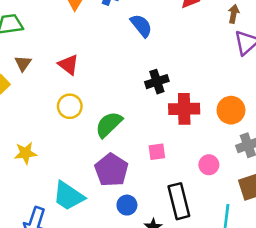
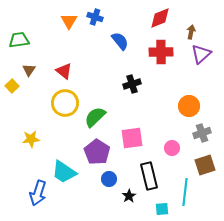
yellow circle: (70, 106) -> (65, 103), size x1.4
red cross: (184, 109) -> (161, 52), moved
pink square: (157, 152) -> (132, 138), size x1.6

